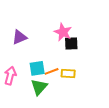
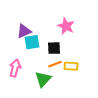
black square: (71, 43) -> (54, 48), moved
cyan square: (37, 68) -> (32, 42), moved

